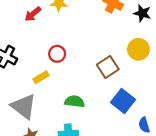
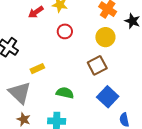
yellow circle: (138, 49) -> (105, 37), moved
red circle: (57, 54) -> (65, 31), moved

